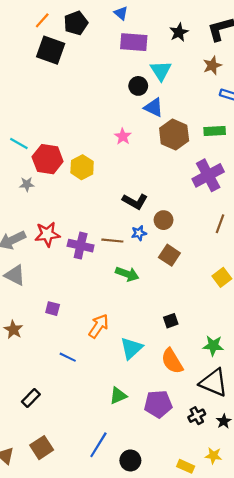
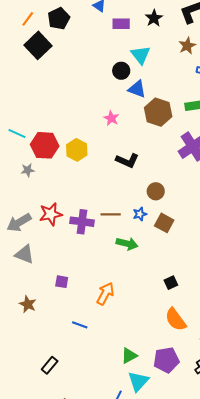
purple rectangle: (134, 42) -> (121, 24), moved, size x0.7
black square: (51, 50) -> (38, 45), turned 32
black L-shape: (135, 201) -> (127, 161), moved
blue star: (139, 233) -> (140, 214), moved
cyan triangle: (131, 348) -> (138, 381), moved

